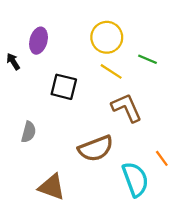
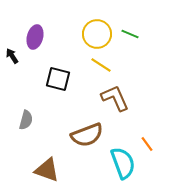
green line: (147, 59) -> (130, 34), moved

